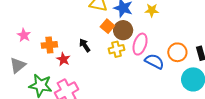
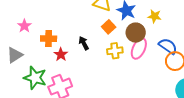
brown circle: (123, 30) -> (136, 33), moved
blue semicircle: (154, 61) -> (168, 46), moved

